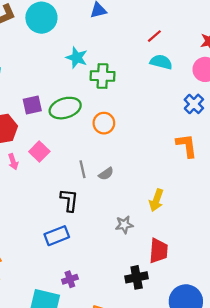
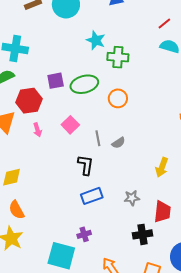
pink square: (39, 151) -> (70, 125), moved
gray star: (124, 225) -> (132, 198), moved
blue rectangle: (57, 236) -> (92, 196), moved

